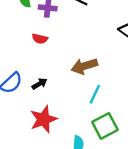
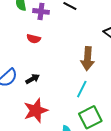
brown arrow: (84, 66) -> (88, 59), moved, turned -70

